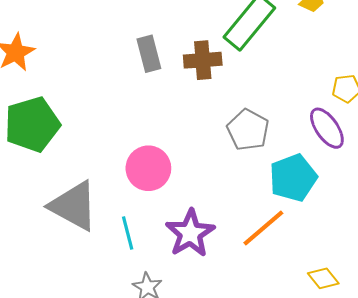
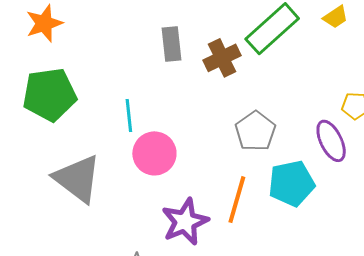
brown cross: (203, 60) -> (222, 58), turned -30
orange line: (263, 228) -> (237, 200), moved, turned -42
cyan line: (128, 233) -> (129, 115), moved

